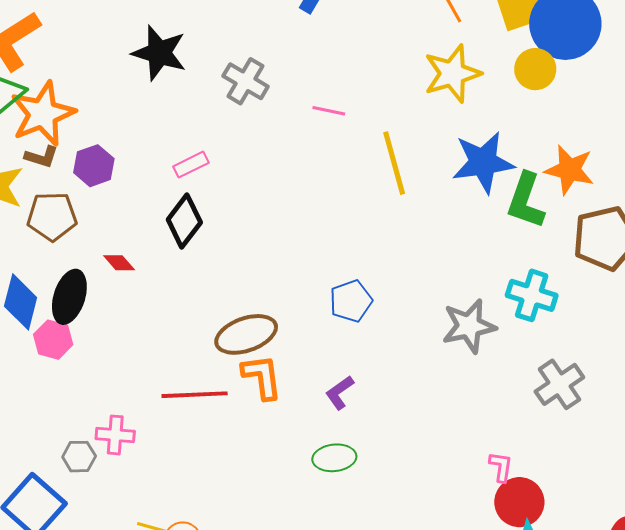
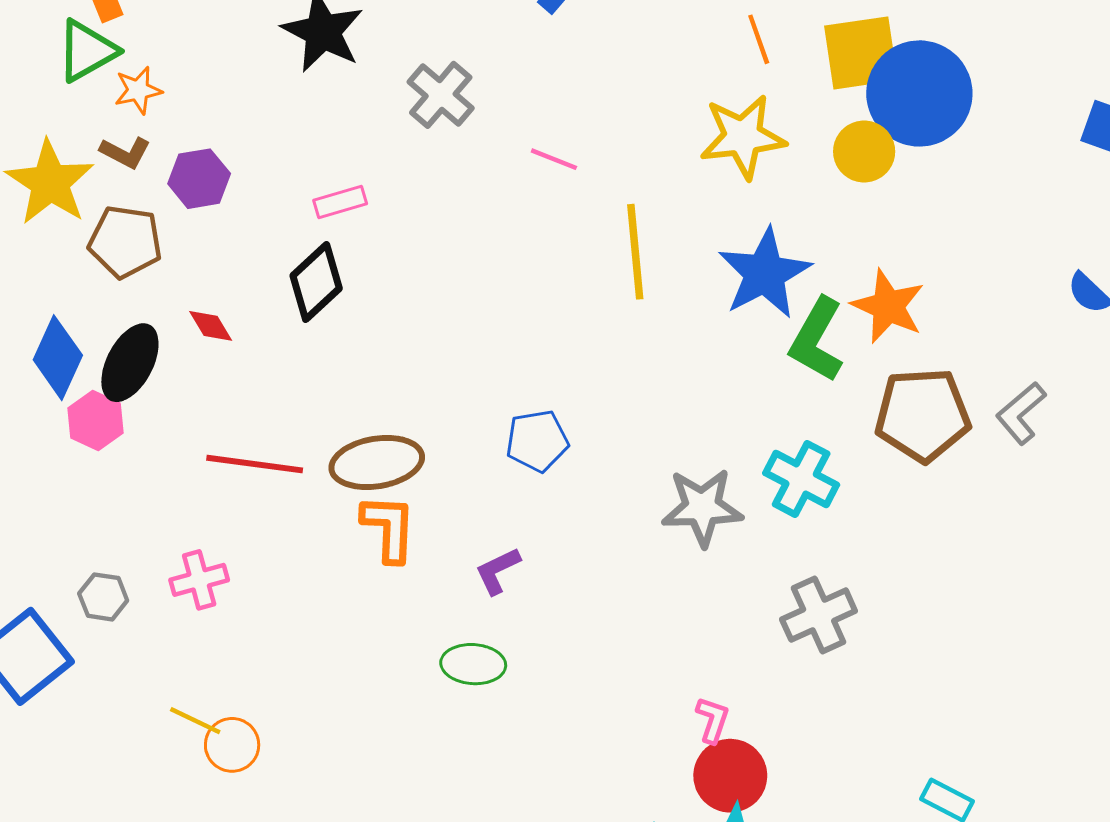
orange star: (43, 114) -> (138, 90), size x0.5
blue star: (483, 162) -> (765, 273), turned -30
red line: (195, 395) -> (255, 464), moved
pink cross: (115, 435) -> (199, 580), moved, turned -30

